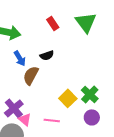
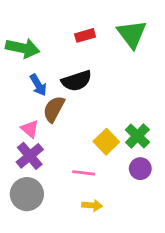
red rectangle: (53, 23) -> (85, 35), turned -72
black semicircle: (47, 55) -> (77, 81), size x1.5
pink triangle: (25, 119) -> (30, 129), moved

